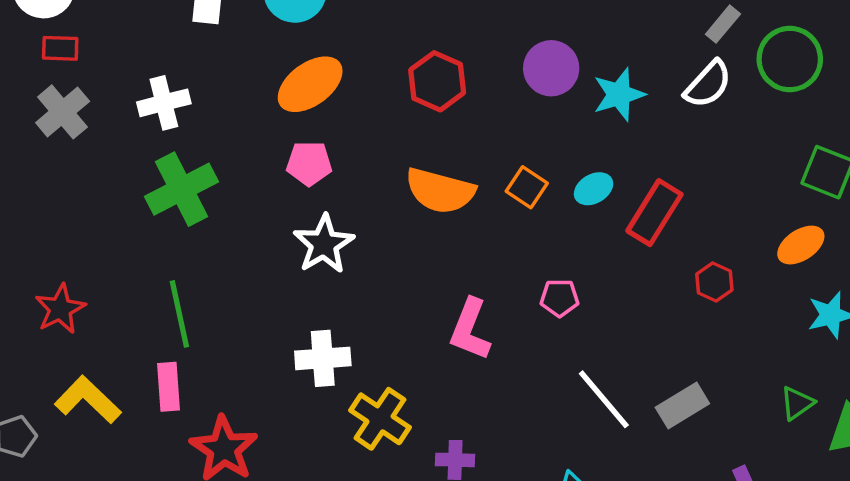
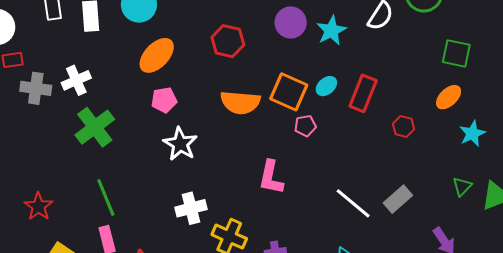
gray cross: (63, 112) -> (36, 88), moved, turned -32
orange square: (527, 187) -> (289, 92), size x1.6
pink pentagon: (560, 298) -> (305, 126), moved

